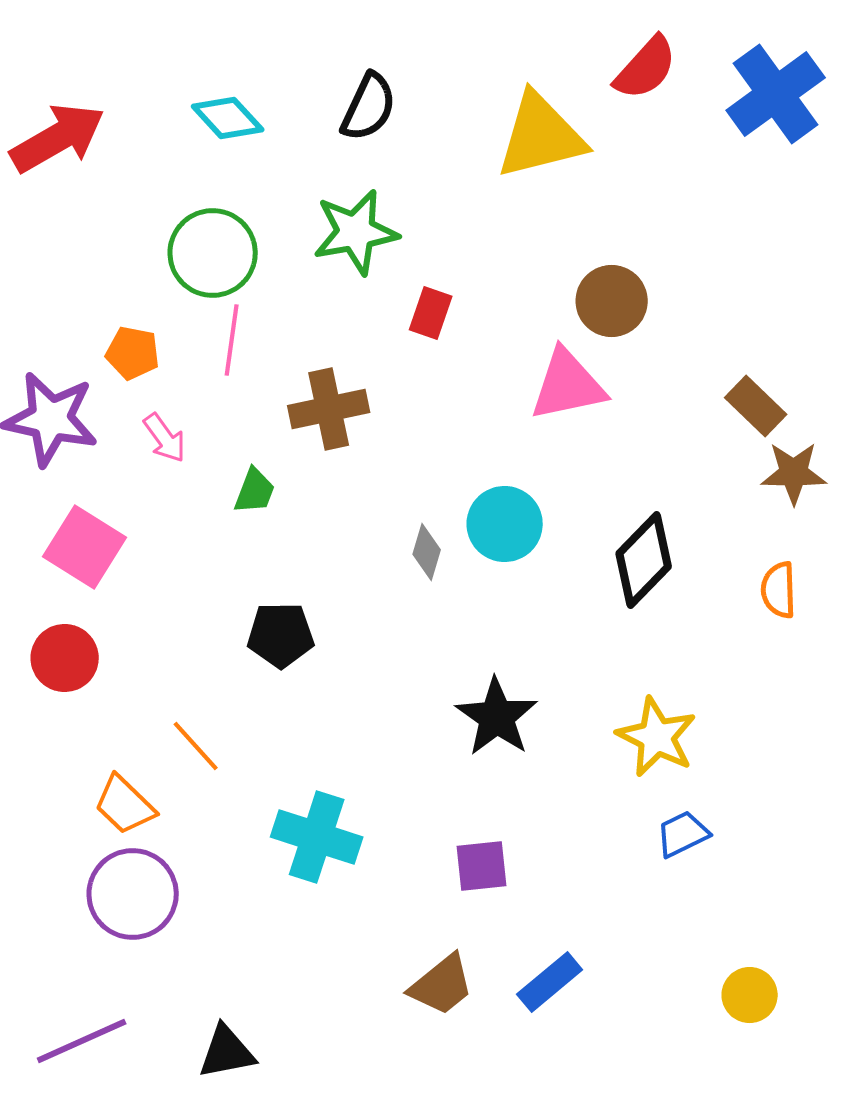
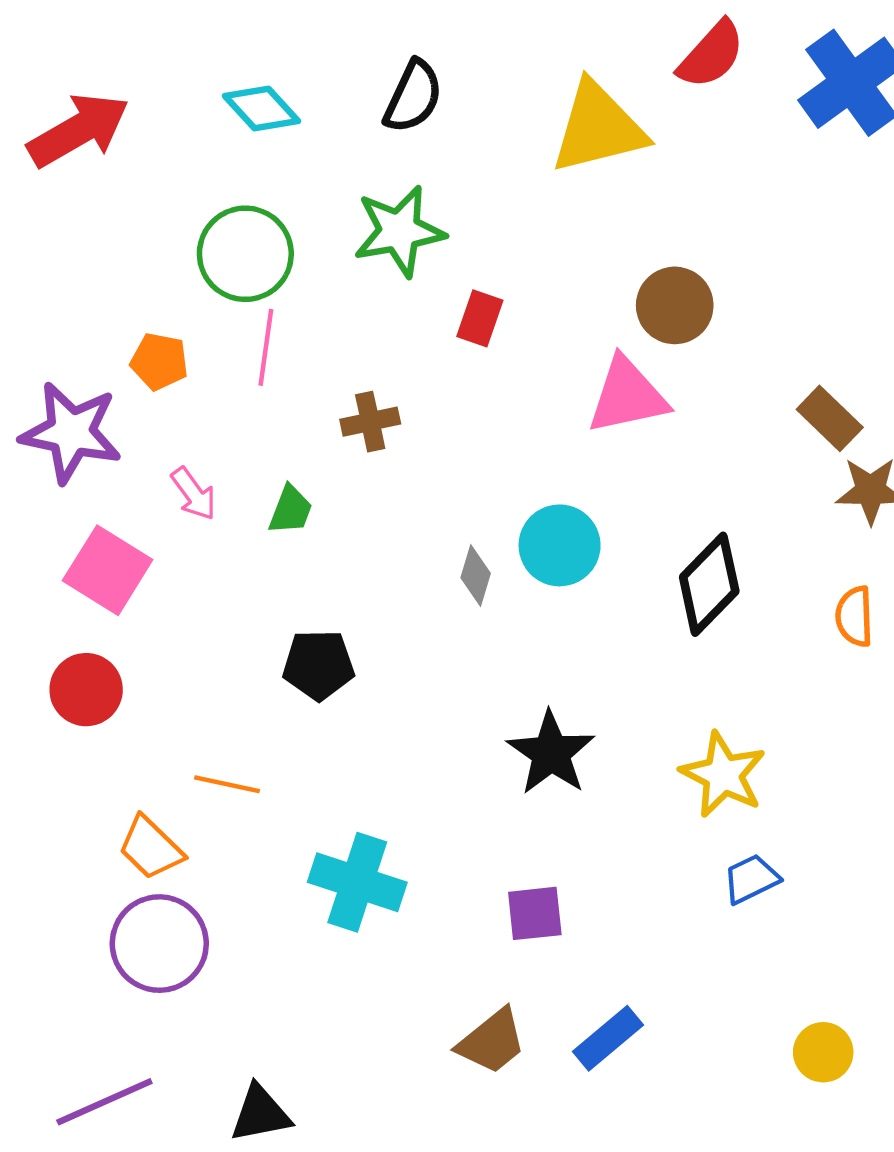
brown cross: (329, 409) -> (370, 422), size x0.7
pink arrow: (165, 438) -> (194, 494), moved
orange line: (196, 746) -> (227, 784), turned -36

